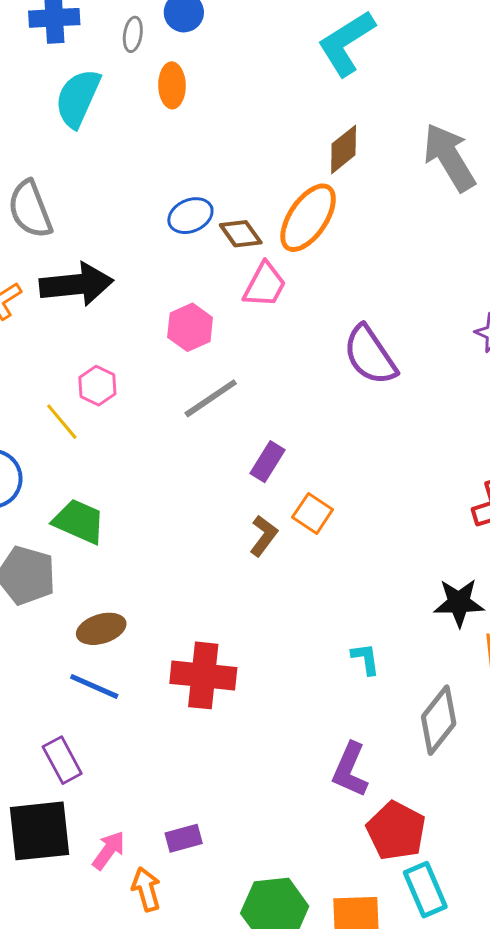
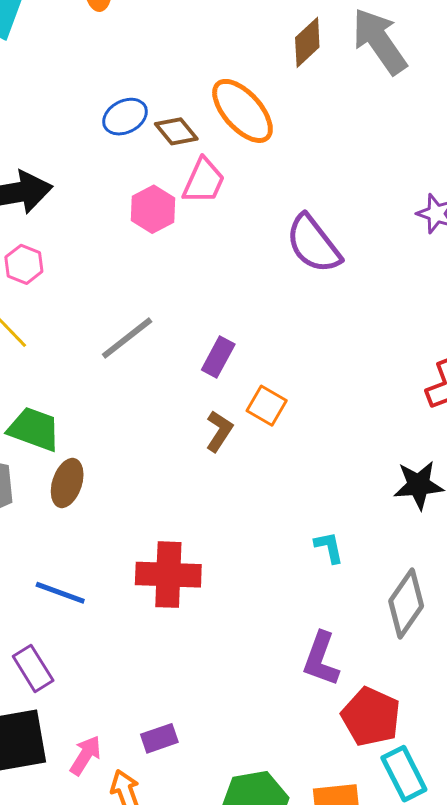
brown diamond: (344, 149) -> (307, 42), moved
orange ellipse: (308, 218) -> (242, 111), turned -72
pink hexagon: (190, 327) -> (153, 209), moved
pink hexagon: (97, 386) -> (24, 264), moved
gray line: (211, 398) -> (127, 338), moved
brown ellipse: (101, 629) -> (67, 483), moved, turned -51

